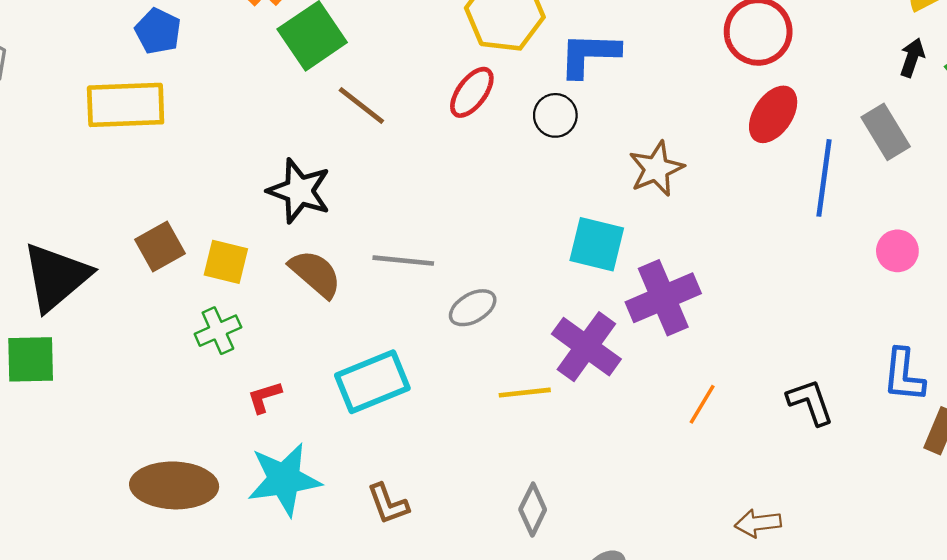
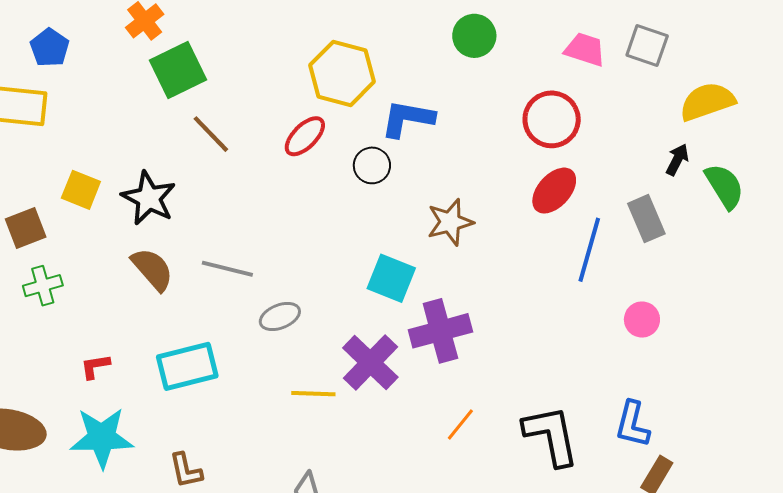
yellow square: (226, 262) -> (81, 190), moved
green cross: (218, 331) -> (43, 286), moved
black L-shape: (810, 402) -> (551, 436), size x1.5

